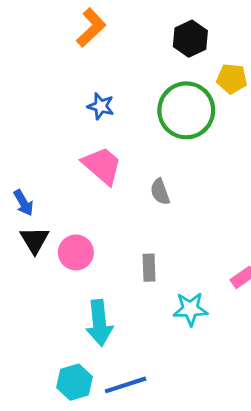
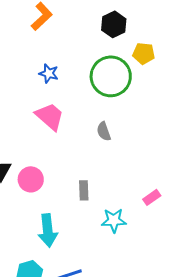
gray semicircle: (160, 192) -> (104, 131), moved

